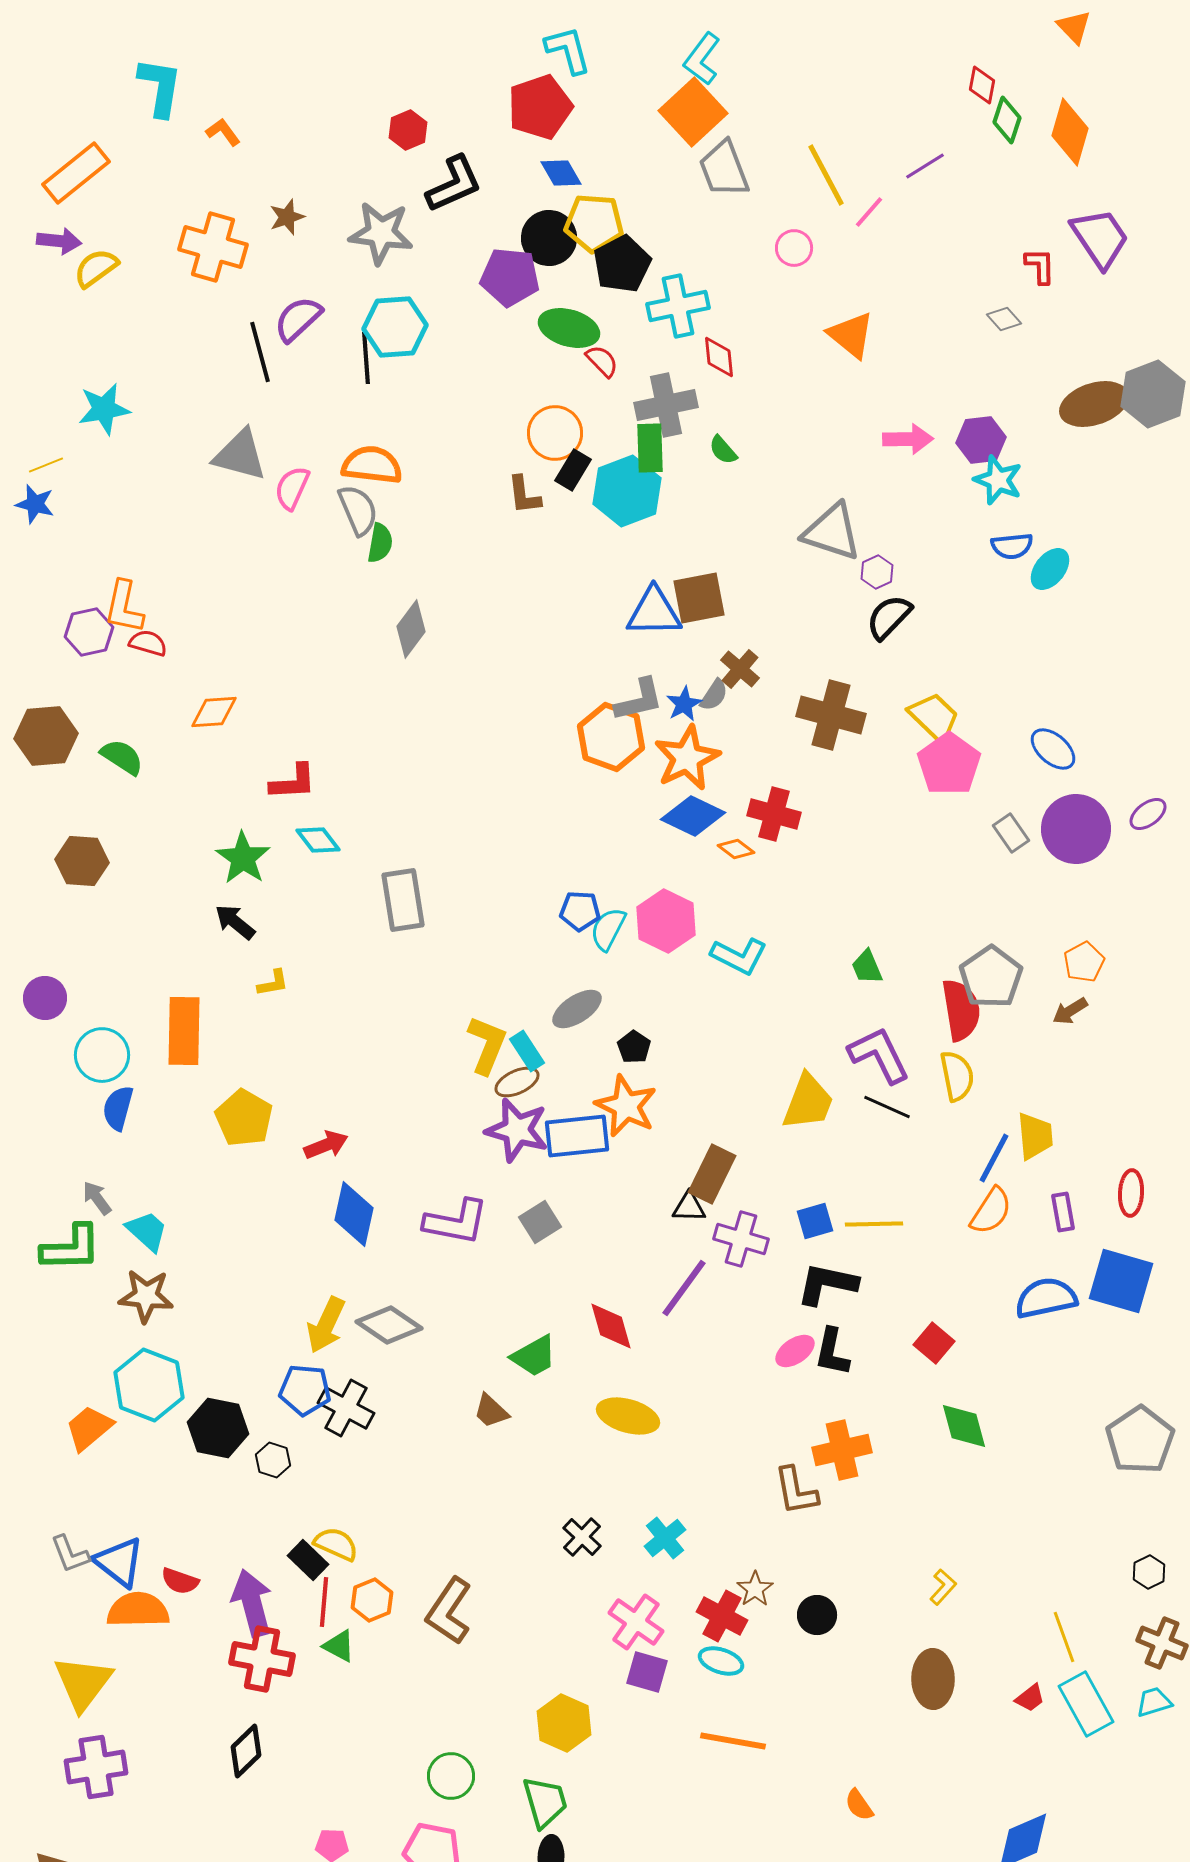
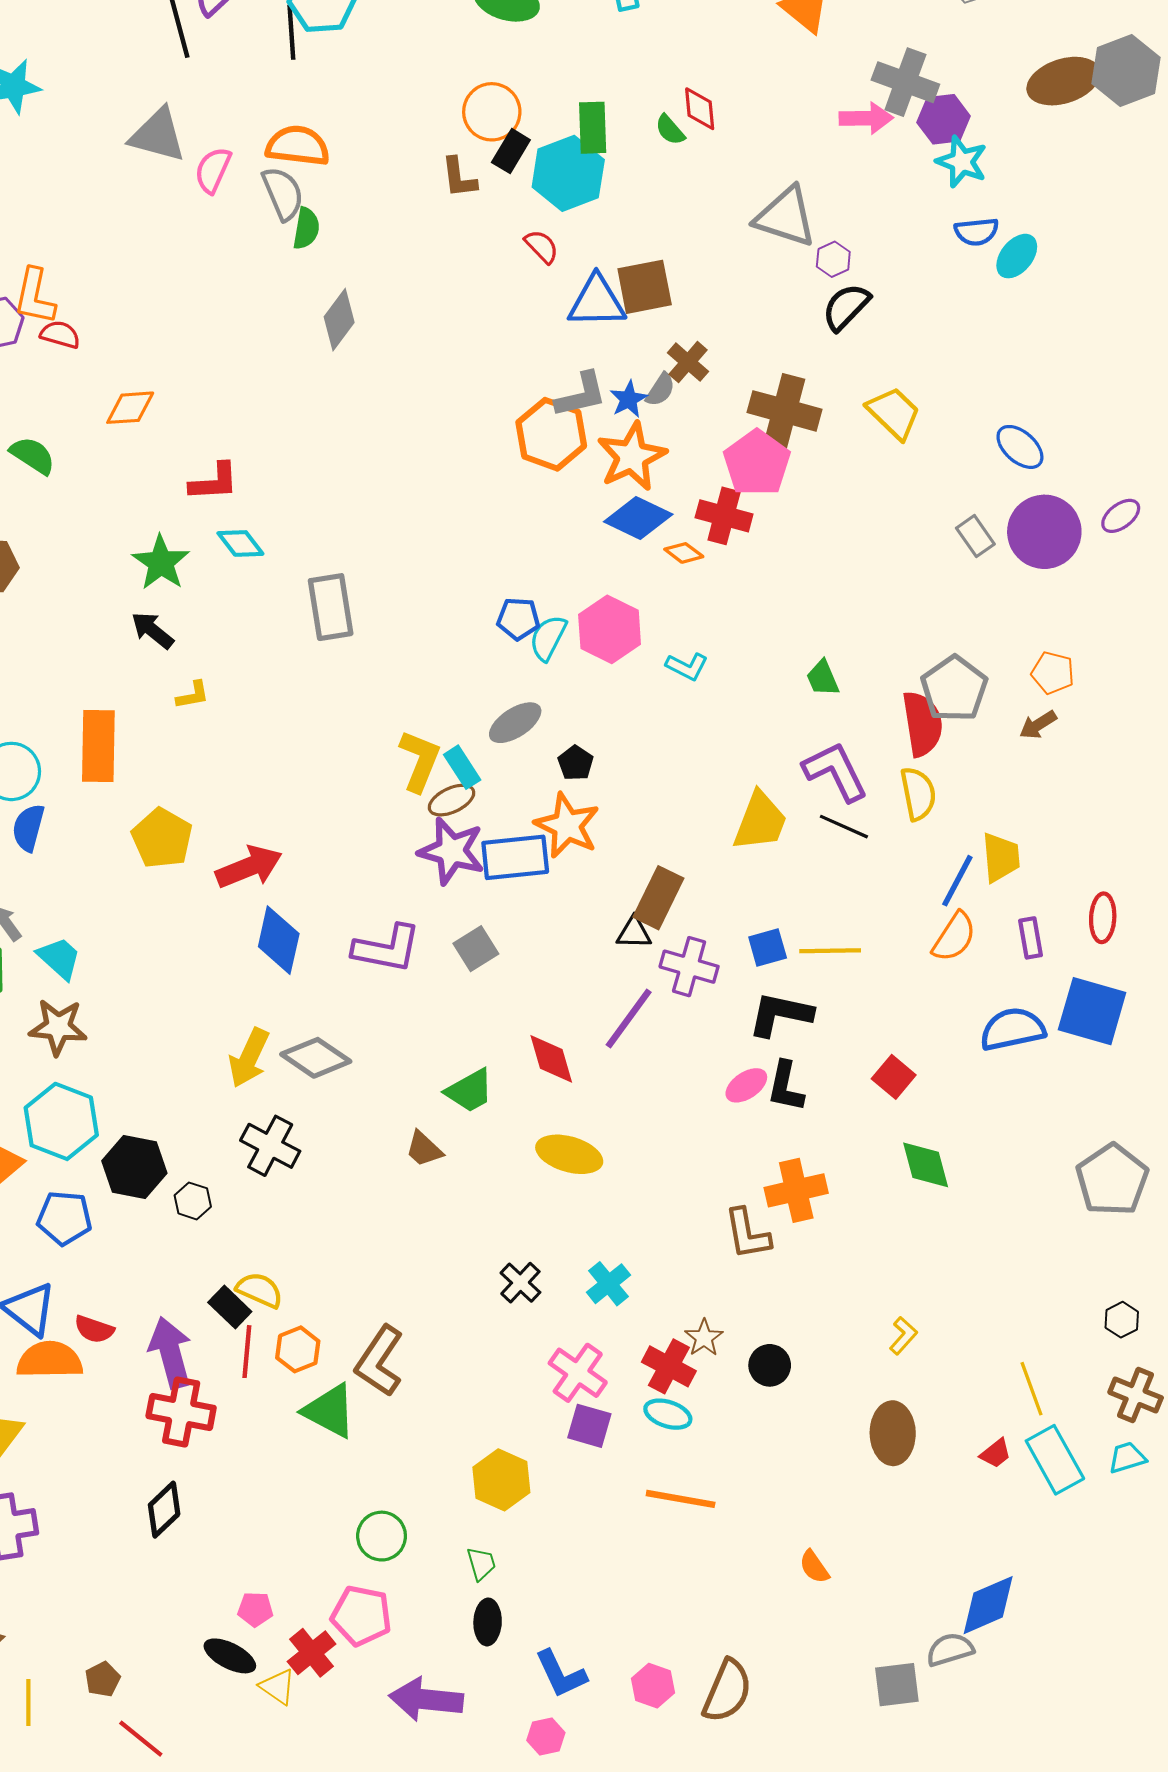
red diamond: (719, 357) -> (700, 109), moved
red semicircle: (602, 361) -> (542, 247), moved
gray cross: (666, 405) -> (905, 82), moved, turned 32
pink pentagon: (949, 764) -> (757, 463), moved
cyan L-shape: (739, 956) -> (687, 666), size x0.7
orange pentagon: (1084, 962) -> (1053, 673), turned -30
red arrow: (326, 1145) -> (249, 867), size x1.4
blue pentagon: (305, 1390) -> (64, 1218), moved
green triangle: (339, 1646) -> (330, 1411), moved, size x1.6
green trapezoid: (545, 1802) -> (481, 1564), size x0.6

